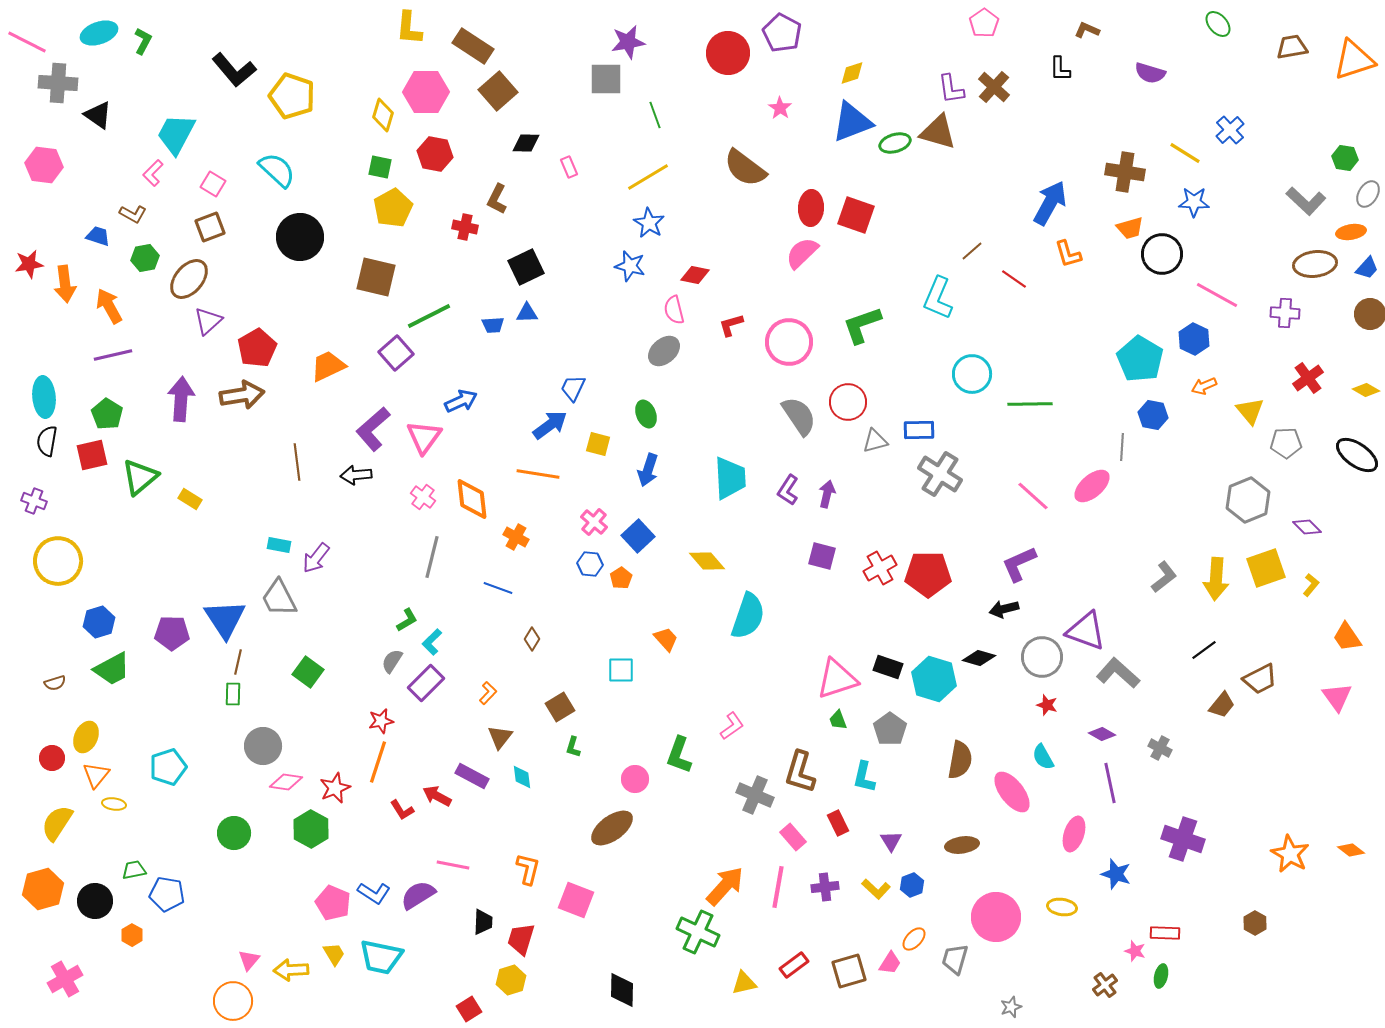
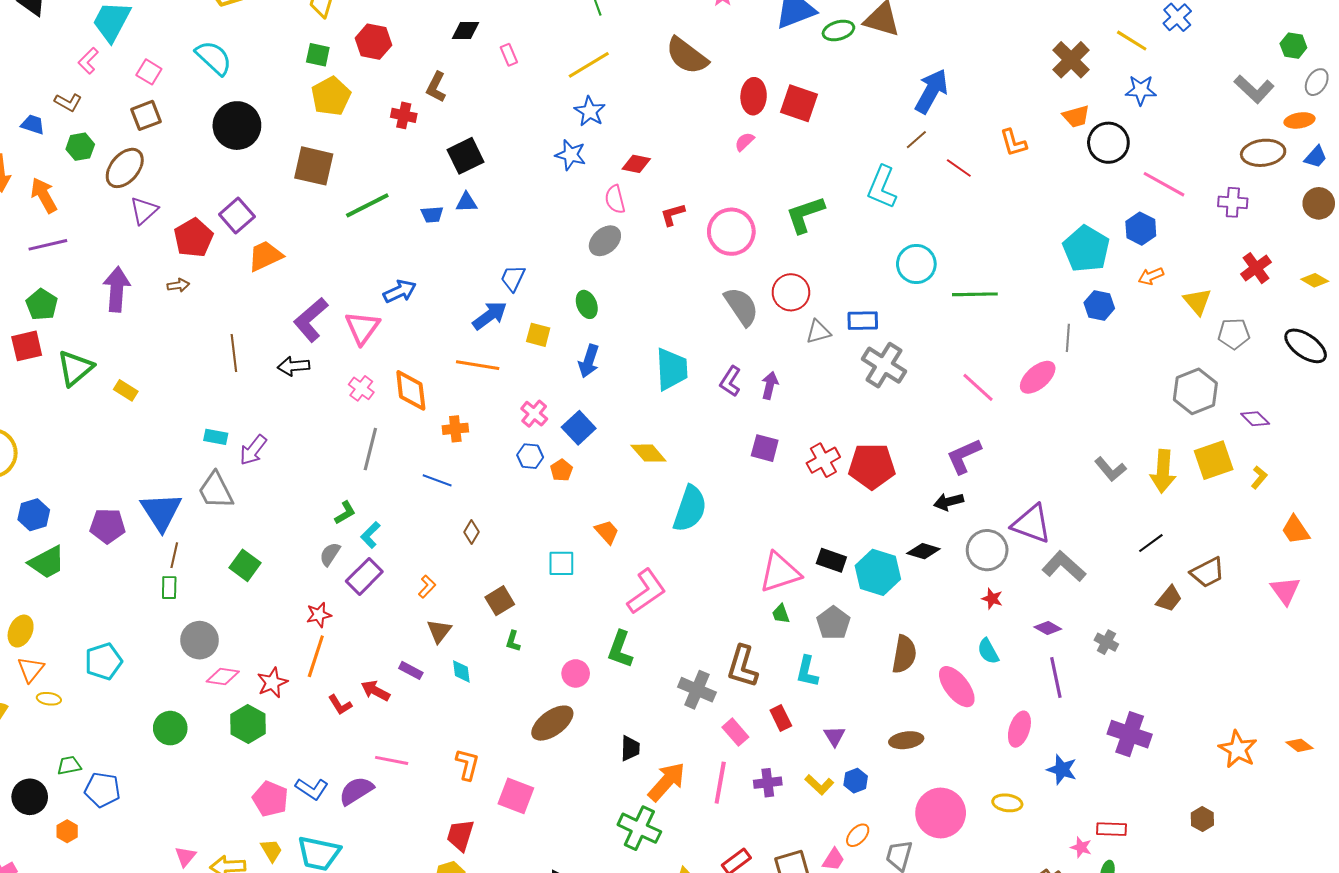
brown cross: (1125, 172) -> (1071, 60), turned 36
blue arrow: (1050, 203) -> (931, 91), moved
pink semicircle: (802, 253) -> (744, 142), size x0.6
purple square: (396, 353) -> (237, 215), moved
brown arrow: (242, 395) -> (178, 285), size x0.5
orange cross: (516, 537) -> (455, 429), turned -35
gray L-shape: (1164, 577) -> (1110, 469), turned 88
pink L-shape: (732, 726) -> (646, 592), moved, size x1.6
purple rectangle: (472, 776) -> (411, 670), size x0.7
black trapezoid: (483, 922) -> (630, 748), moved

